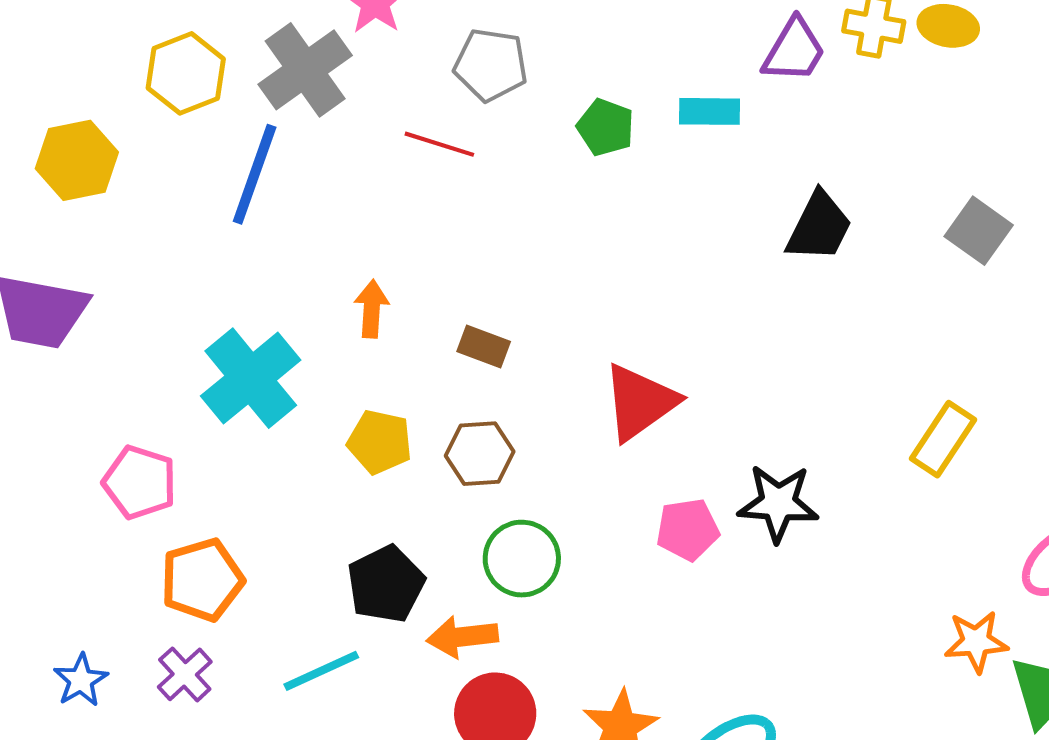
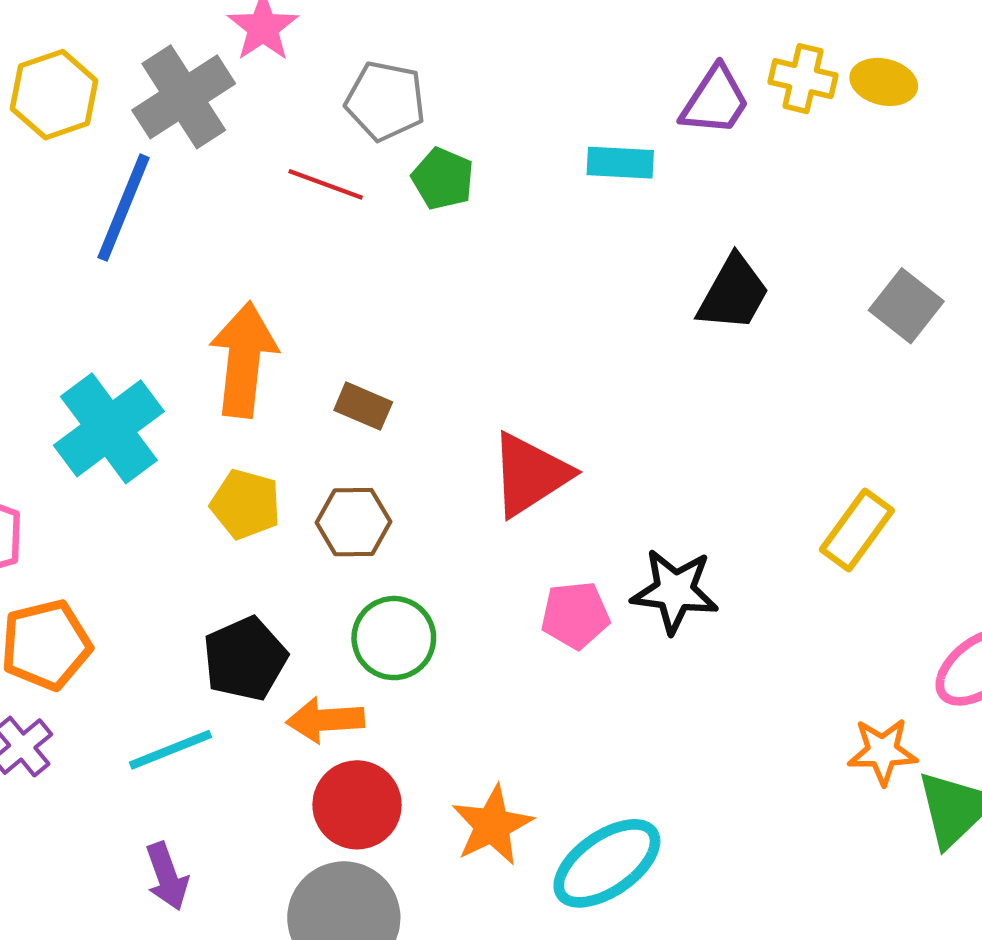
green pentagon: (606, 127) -> (443, 179), moved
orange arrow: (372, 309) -> (244, 360), size x1.8

